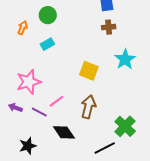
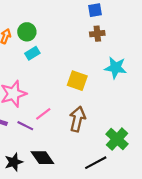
green circle: (48, 15) -> (27, 32), moved
cyan star: (125, 59) -> (116, 68), turned -30
black diamond: (64, 132) -> (42, 158), moved

